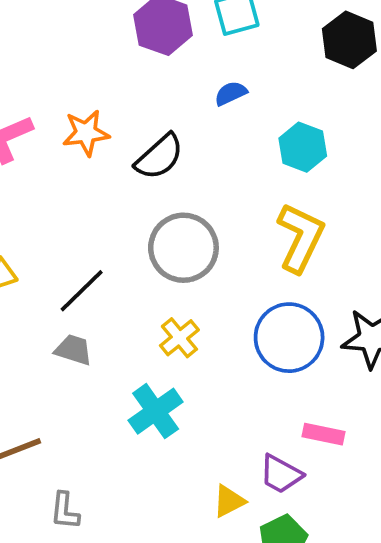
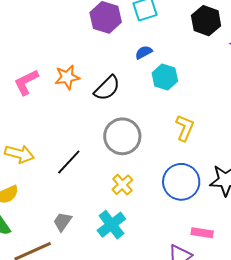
cyan hexagon: (303, 147) -> (165, 77), moved
yellow L-shape: (300, 238) -> (185, 128), size x0.7
gray trapezoid: (73, 350) -> (62, 222), moved, turned -70

